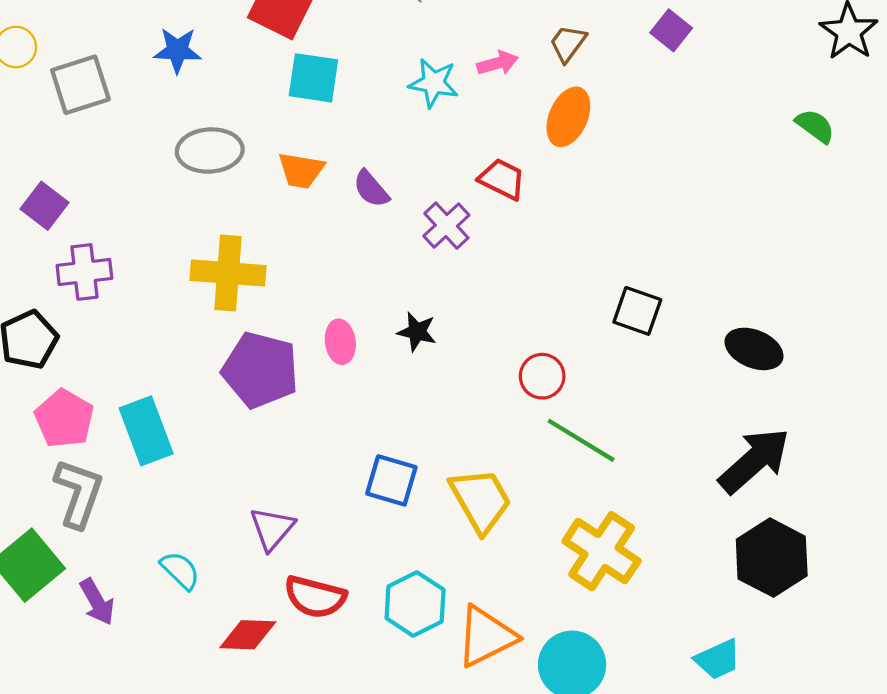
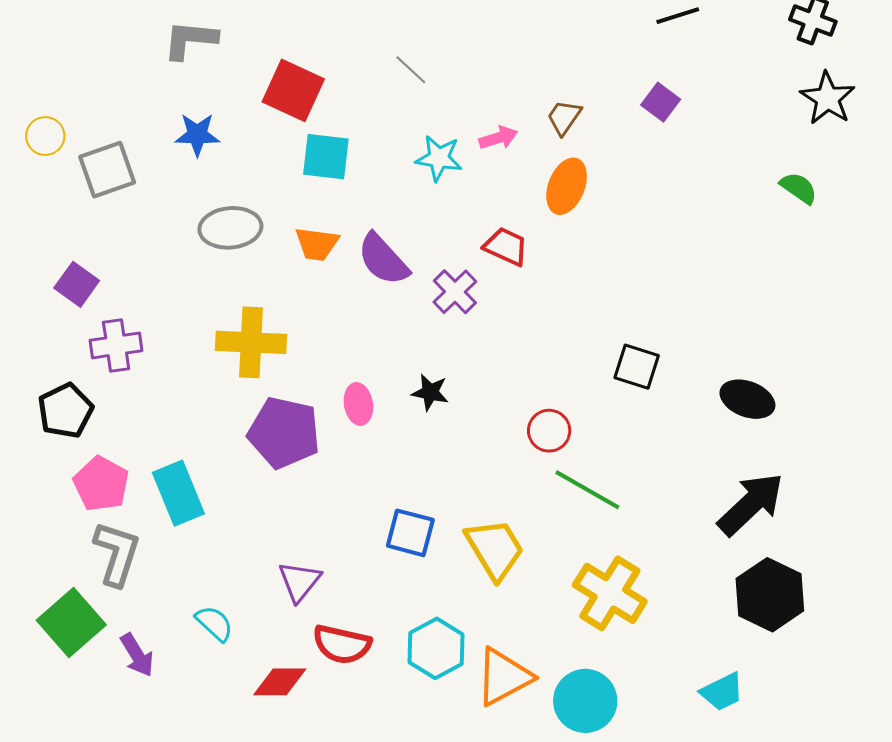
purple semicircle: (371, 189) -> (383, 259), size x1.5

